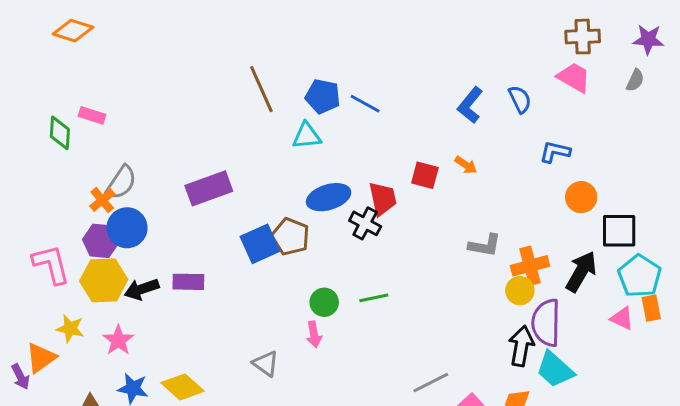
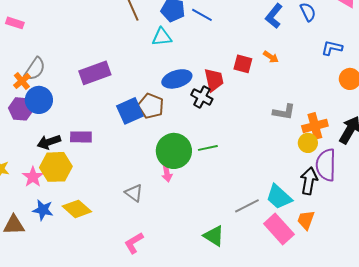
yellow hexagon: (104, 280) -> (56, 167), moved
green circle: (324, 302) -> (174, 151), size x1.8
cyan trapezoid: (555, 369) -> (279, 197), moved

